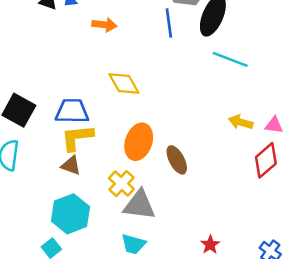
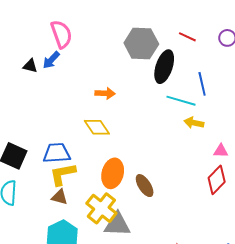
blue line: (169, 23) -> (202, 84), moved
orange arrow: (104, 25) -> (105, 93), moved
yellow arrow: (241, 122) -> (194, 123), moved
yellow cross: (121, 184) -> (101, 208), size x1.4

